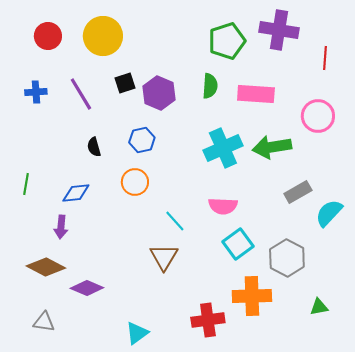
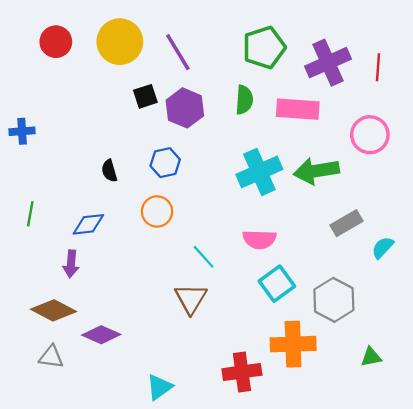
purple cross: (279, 30) -> (328, 63), moved, turned -33
blue cross: (36, 92) -> (22, 131), moved
purple line: (81, 94) -> (178, 52), moved
cyan semicircle: (329, 213) -> (383, 248), size x0.7
gray triangle: (44, 322) -> (51, 357), moved

